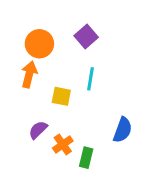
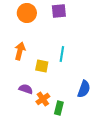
purple square: (86, 36) -> (59, 11), moved, turned 35
orange circle: (39, 44) -> (27, 13), moved
purple semicircle: (38, 130) -> (26, 89), turned 64

